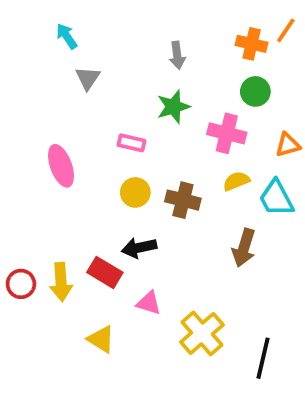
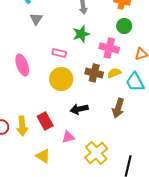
yellow circle: (135, 192) -> (61, 79), size x1.5
brown cross: (183, 200) -> (94, 73), moved
black arrow: (139, 248) -> (79, 109), moved
red rectangle: (105, 272) -> (45, 121), turned 30
pink triangle: (149, 303) -> (68, 137), turned -32

